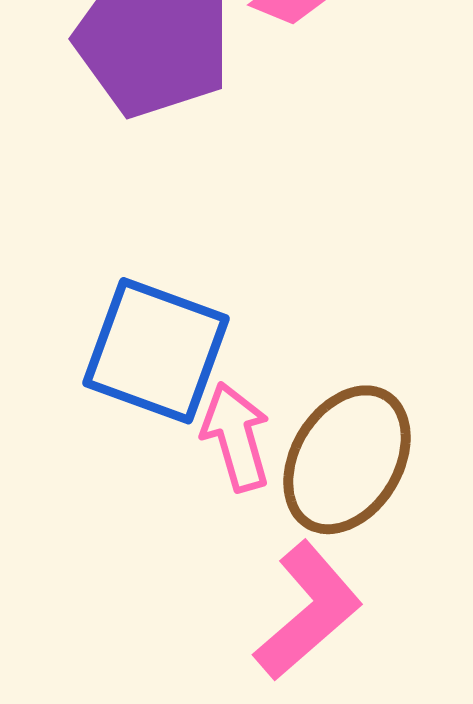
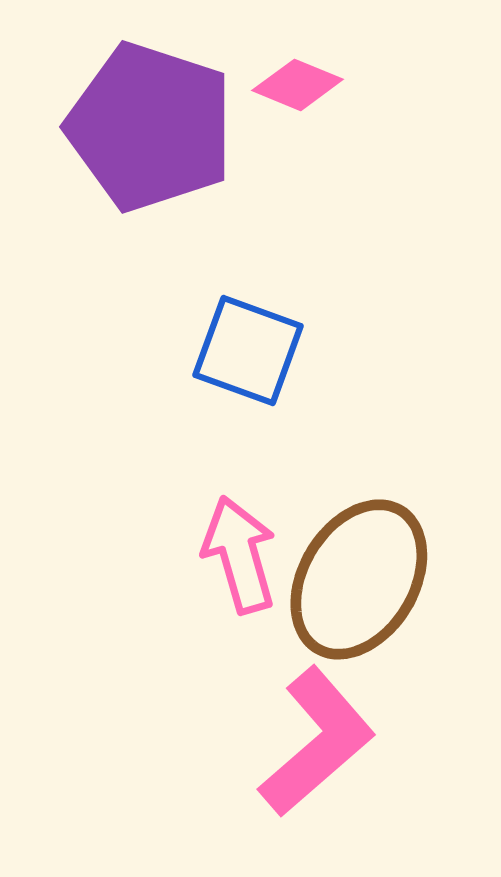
blue square: (156, 351) -> (248, 350), moved, size x0.7

